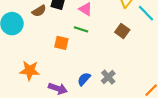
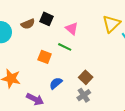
brown square: (122, 31) -> (86, 77), moved
blue semicircle: (84, 79) -> (56, 83), moved

